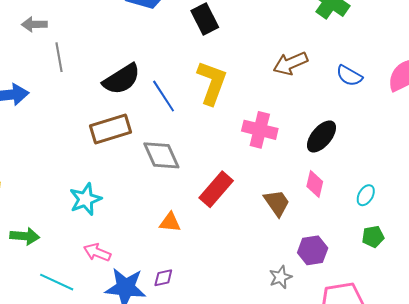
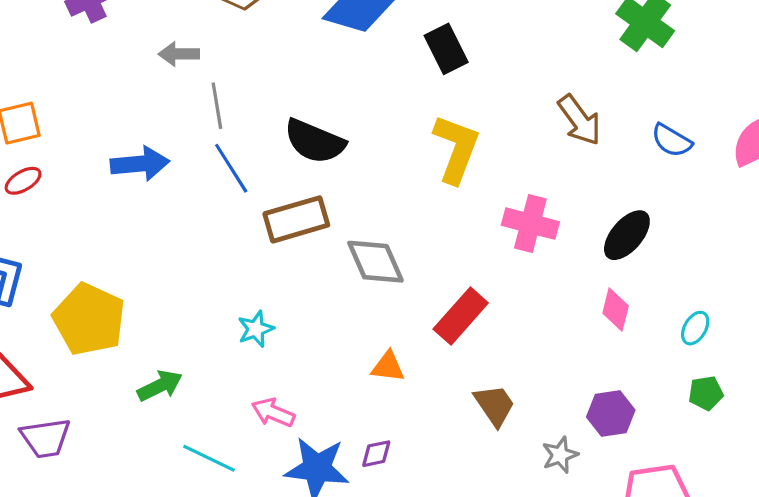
brown arrow: (290, 63) -> (580, 120), turned -104
black semicircle: (122, 79) -> (315, 141), turned 54
blue line: (164, 96) -> (231, 168), moved
cyan star: (85, 199) -> (256, 329), size x0.7
brown trapezoid: (277, 203) -> (495, 405), moved
green arrow: (25, 236) -> (160, 386), turned -32

